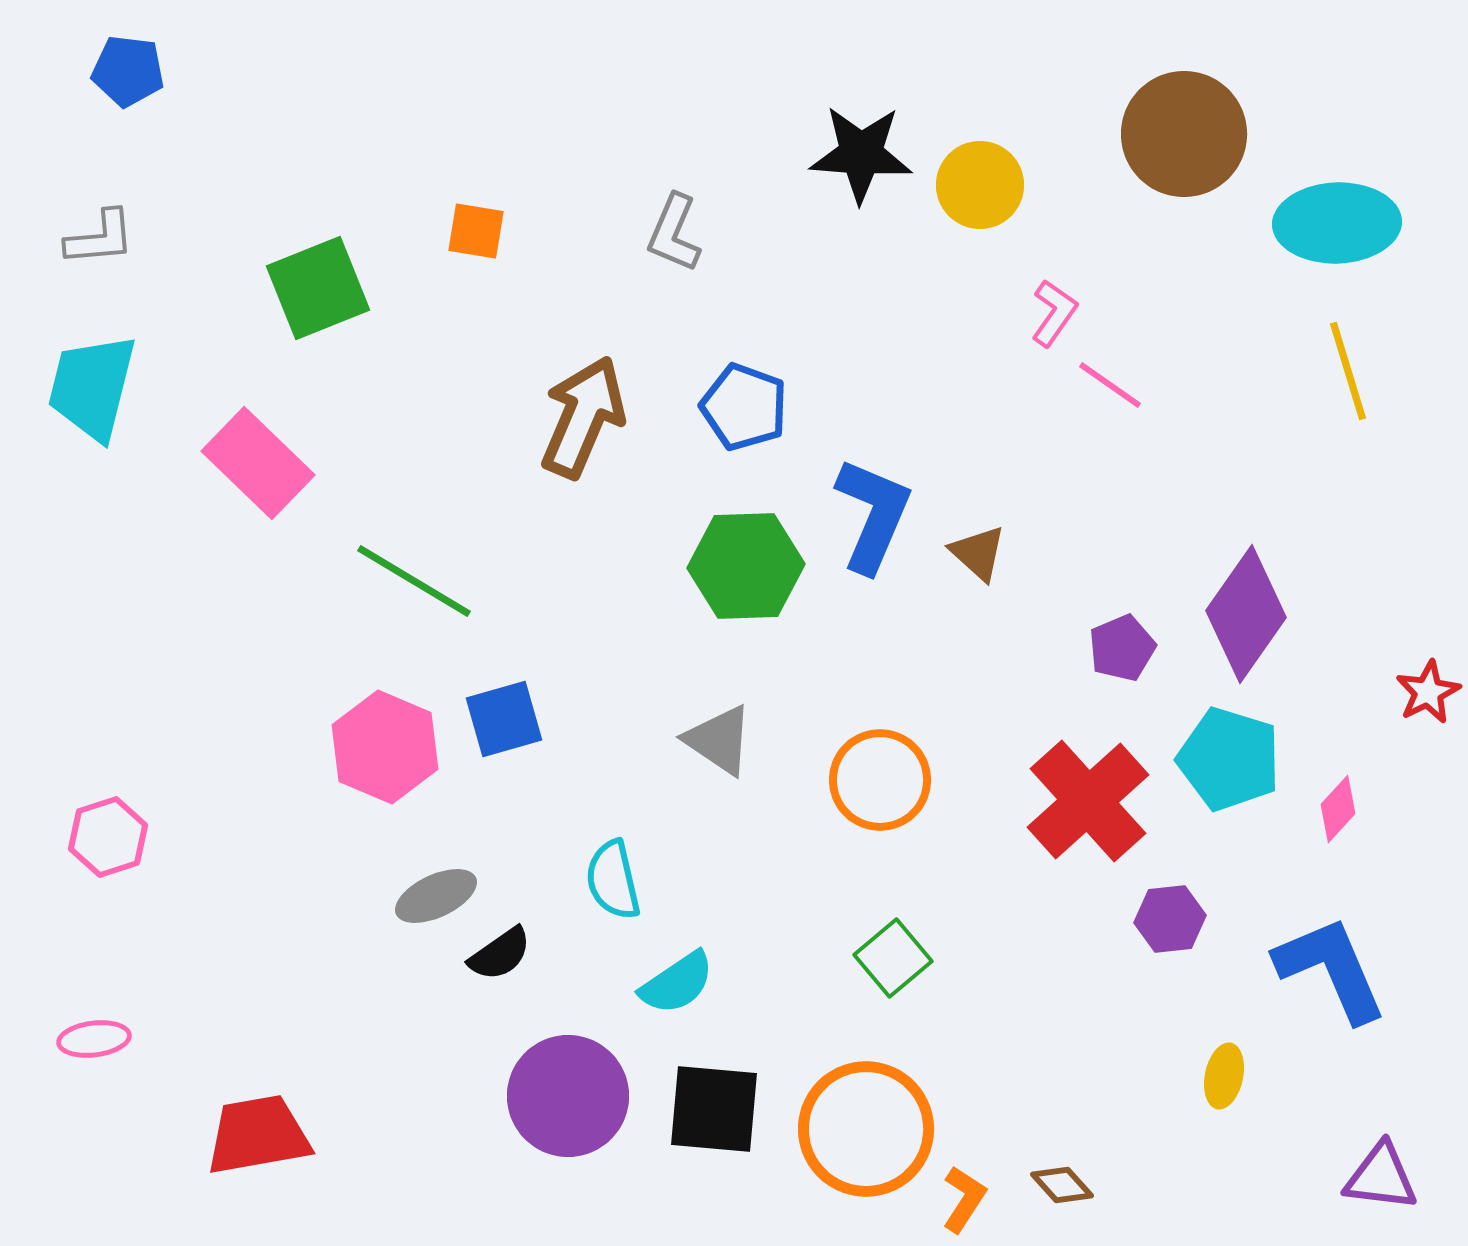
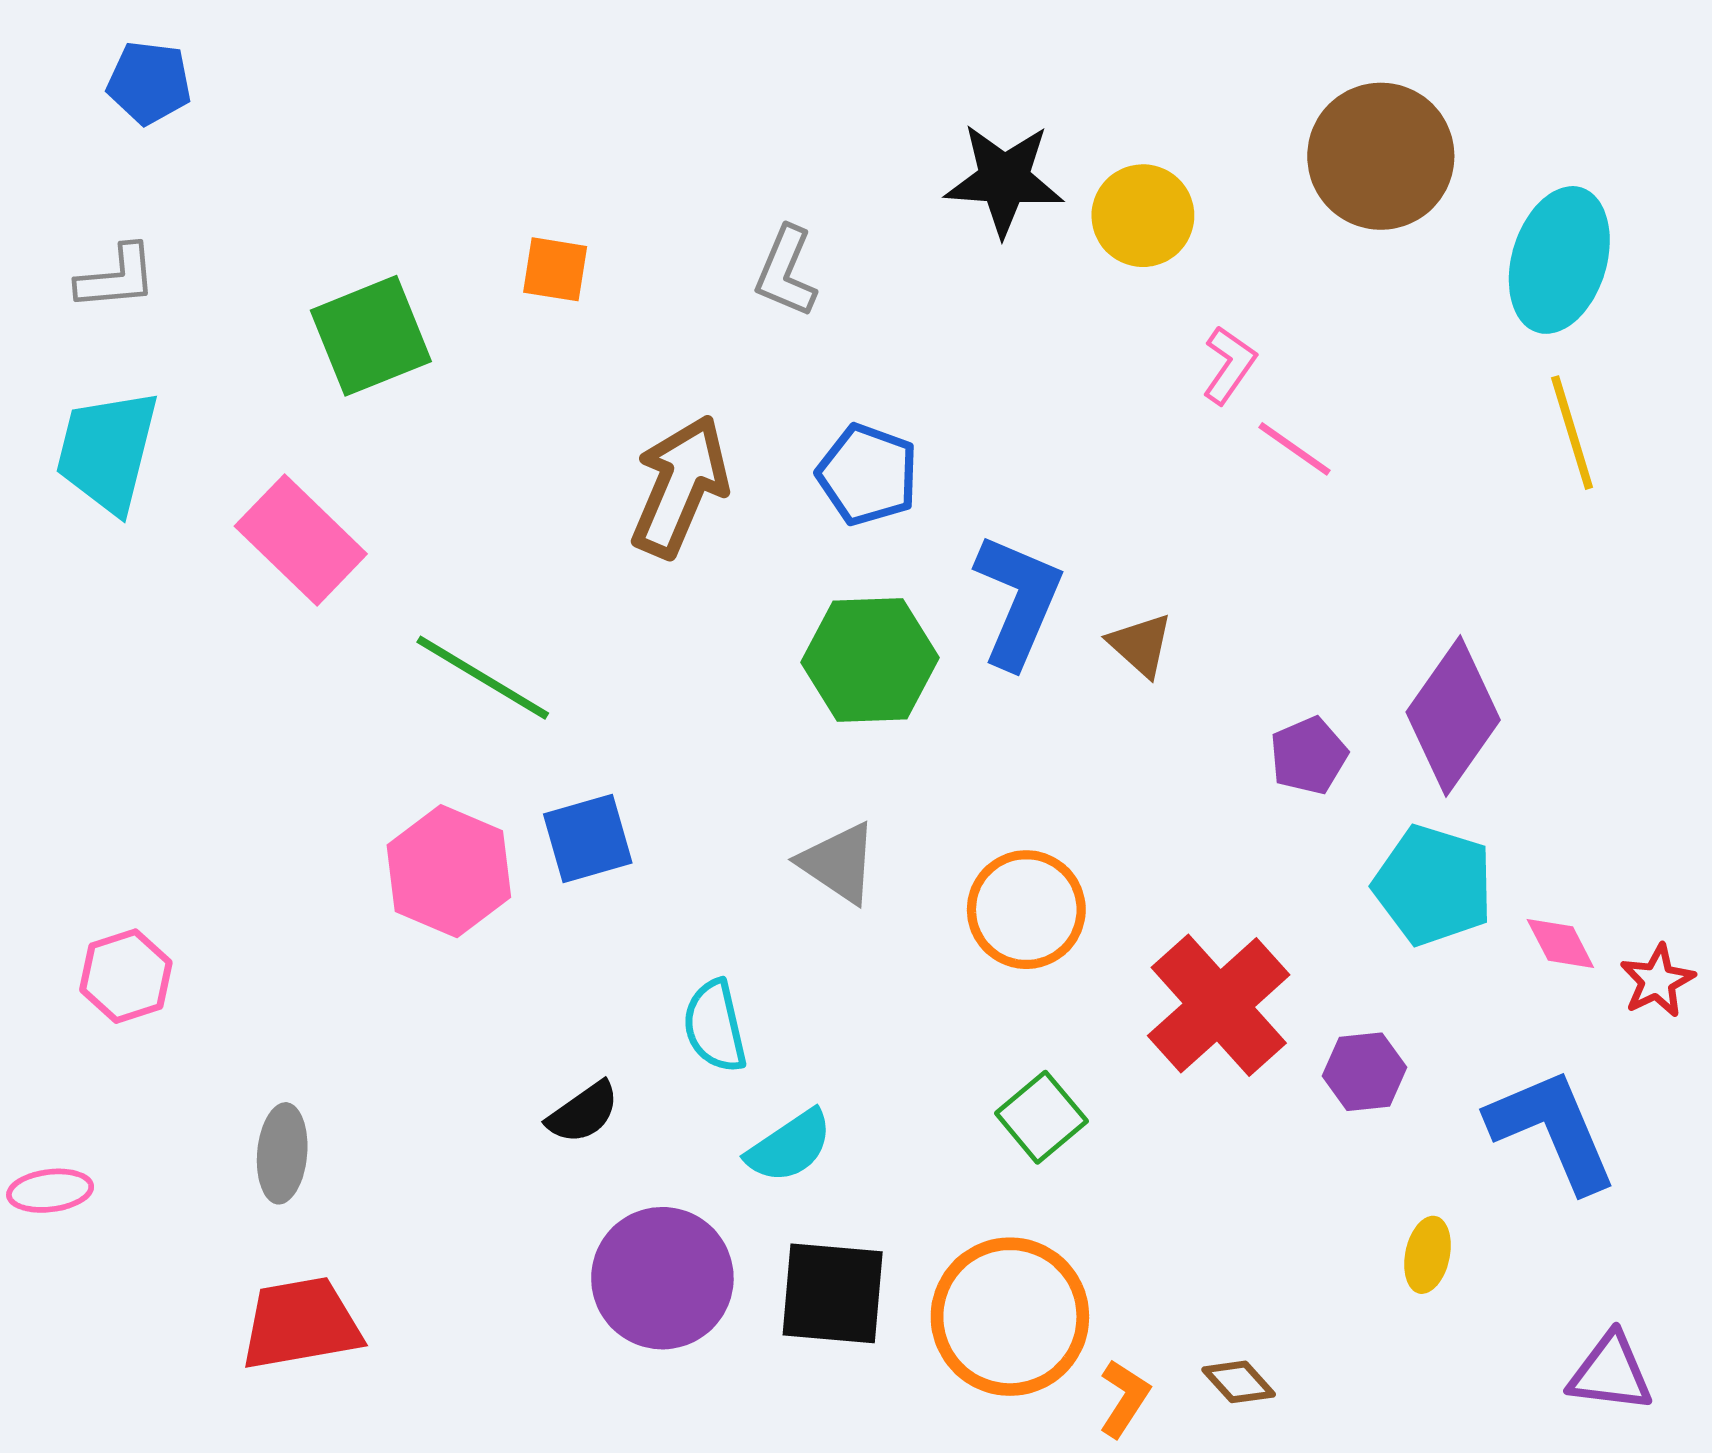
cyan ellipse: (1337, 223) -> (1559, 260), turned -71
red star: (1428, 692) -> (1657, 981), moved
red cross: (1088, 801) -> (1219, 1005), moved
pink diamond: (1338, 809) -> (1560, 943), turned -70
gray ellipse: (436, 896) -> (282, 1153), moved, turned -60
pink ellipse: (94, 1039) -> (50, 1191), moved

